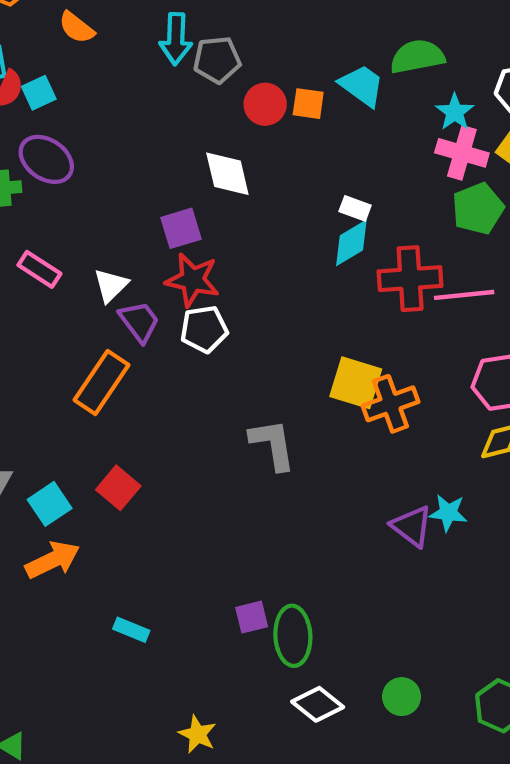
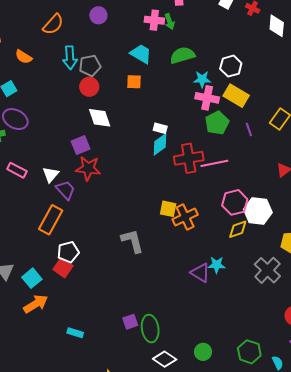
cyan trapezoid: (362, 86) -> (141, 54), moved
red circle: (265, 104) -> (89, 87), moved
cyan star: (455, 112) -> (202, 79), turned -30
white pentagon: (204, 329) -> (68, 252), moved
yellow square: (356, 383) -> (168, 209), size x0.7

